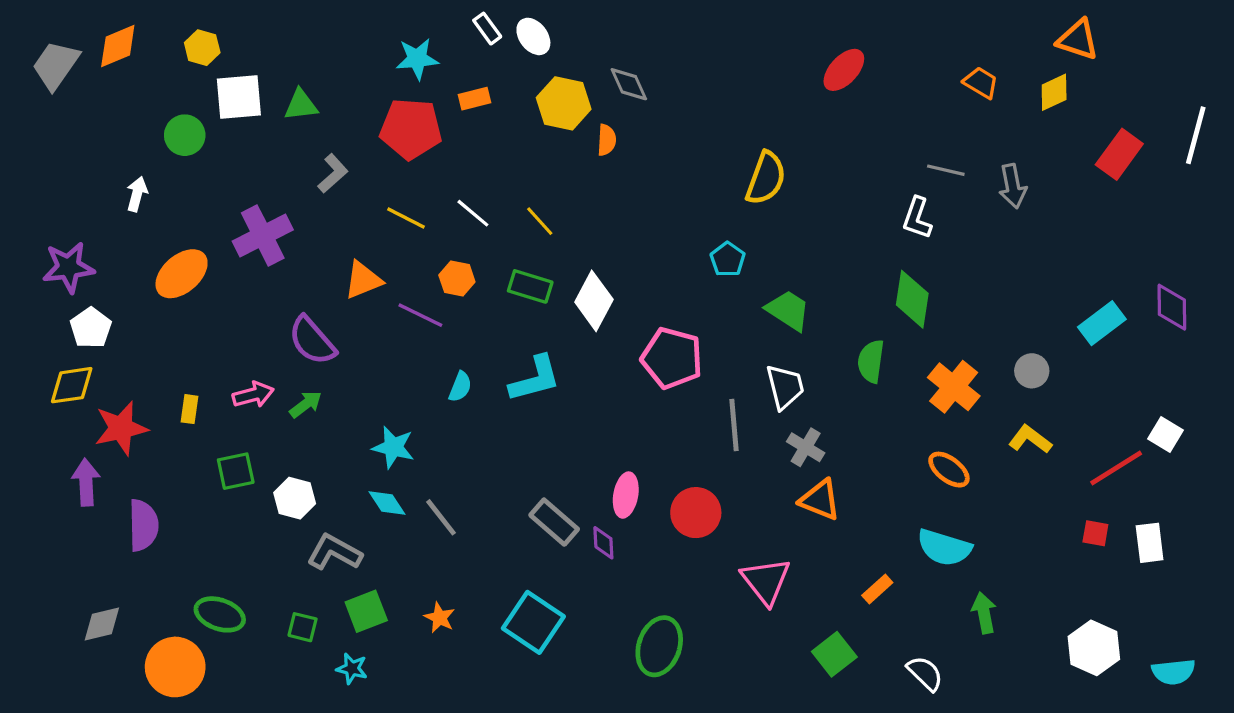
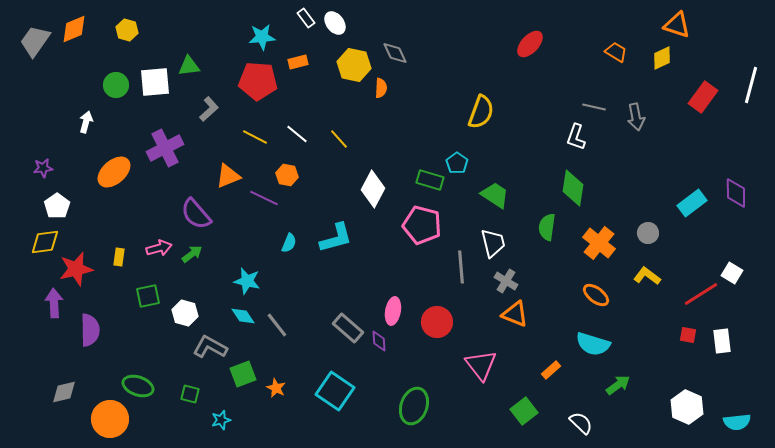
white square: (239, 97) -> (155, 82), moved
purple star: (68, 267) -> (43, 168), size x0.6
green rectangle: (530, 286) -> (430, 180), moved
green square: (366, 611) -> (243, 374), moved
green arrow: (984, 613) -> (618, 385), turned 65
cyan star: (352, 669) -> (221, 420), turned -30

